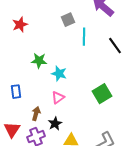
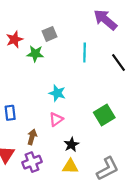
gray square: (68, 20) -> (50, 34), moved
green star: (39, 61) -> (35, 54), moved
black star: (55, 124) -> (71, 145), moved

